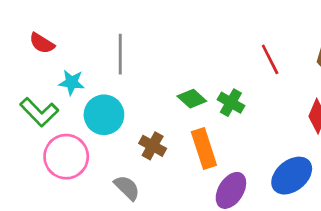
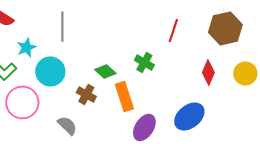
red line: (270, 59) -> (173, 30), turned 45
cyan star: (72, 82) -> (26, 48), turned -30
green diamond: (192, 99) -> (105, 72), moved

